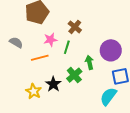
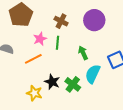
purple circle: (111, 50) -> (94, 20), moved
green cross: (74, 75) -> (73, 84), moved
cyan semicircle: (108, 96) -> (93, 74), moved

